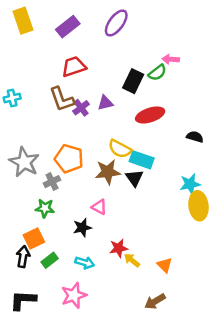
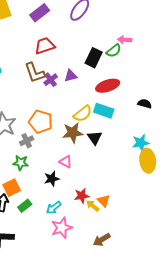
yellow semicircle: (120, 149) -> (83, 114), turned -66
cyan rectangle: (142, 160) -> (104, 111), moved
cyan arrow: (85, 263) -> (54, 208), turned 126
orange triangle: (165, 265) -> (104, 201), moved
pink star: (74, 295) -> (62, 228), moved
brown arrow: (155, 301) -> (102, 240), moved

